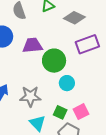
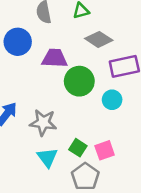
gray diamond: (74, 18) -> (99, 39), moved
cyan circle: (67, 83) -> (112, 100), moved

